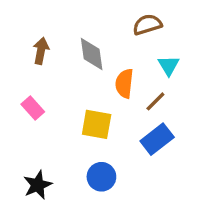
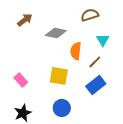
brown arrow: (41, 51) -> (25, 20), moved, turned 42
gray diamond: (92, 54) -> (56, 33), turned -70
pink rectangle: (33, 108) -> (21, 80), moved

